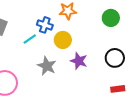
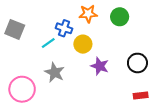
green circle: (111, 18) -> (120, 17), moved
gray star: (47, 66) -> (55, 72), moved

